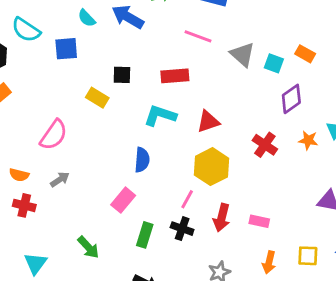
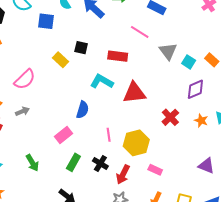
red triangle: (208, 122) -> (134, 93), size x1.4
yellow hexagon: (212, 167) -> (136, 143), moved
pink line: (187, 199) -> (109, 135), moved, turned -48
red arrow: (222, 218) -> (123, 174), moved

